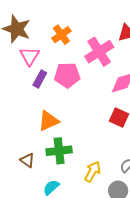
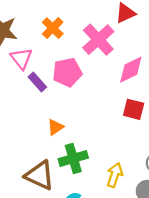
purple rectangle: (40, 79) -> (37, 82), turned -60
orange triangle: (48, 121) -> (55, 127), size x0.7
brown triangle: (27, 160) -> (39, 175), size x1.8

